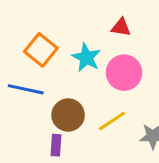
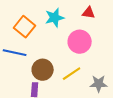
red triangle: (121, 27) -> (89, 13), moved
cyan star: (86, 57) -> (55, 18), moved, turned 30

